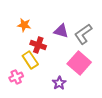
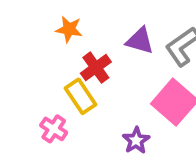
red cross: (38, 45) -> (96, 68), turned 35
pink cross: (16, 77) -> (54, 129), turned -32

